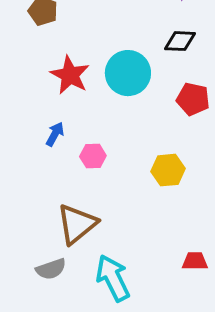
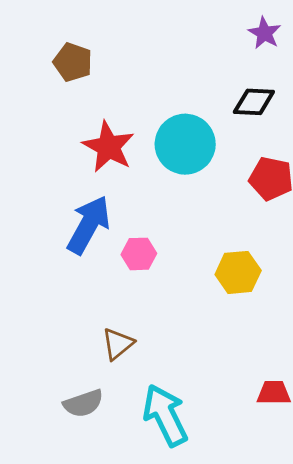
blue arrow: (55, 134) -> (89, 225), size x1.8
brown triangle: (77, 224) -> (118, 344), size x0.6

